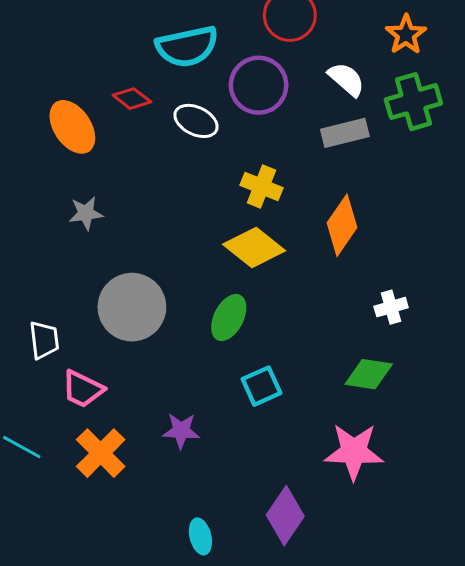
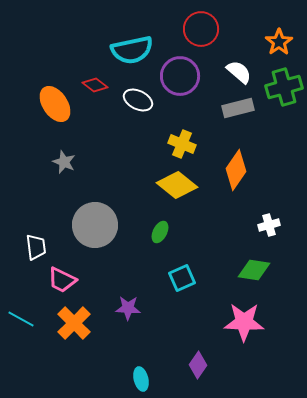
gray star: (86, 213) -> (64, 162), turned 30
green ellipse: (229, 318) -> (160, 232), size x0.7
purple diamond: (285, 516) -> (198, 365), size x0.7

